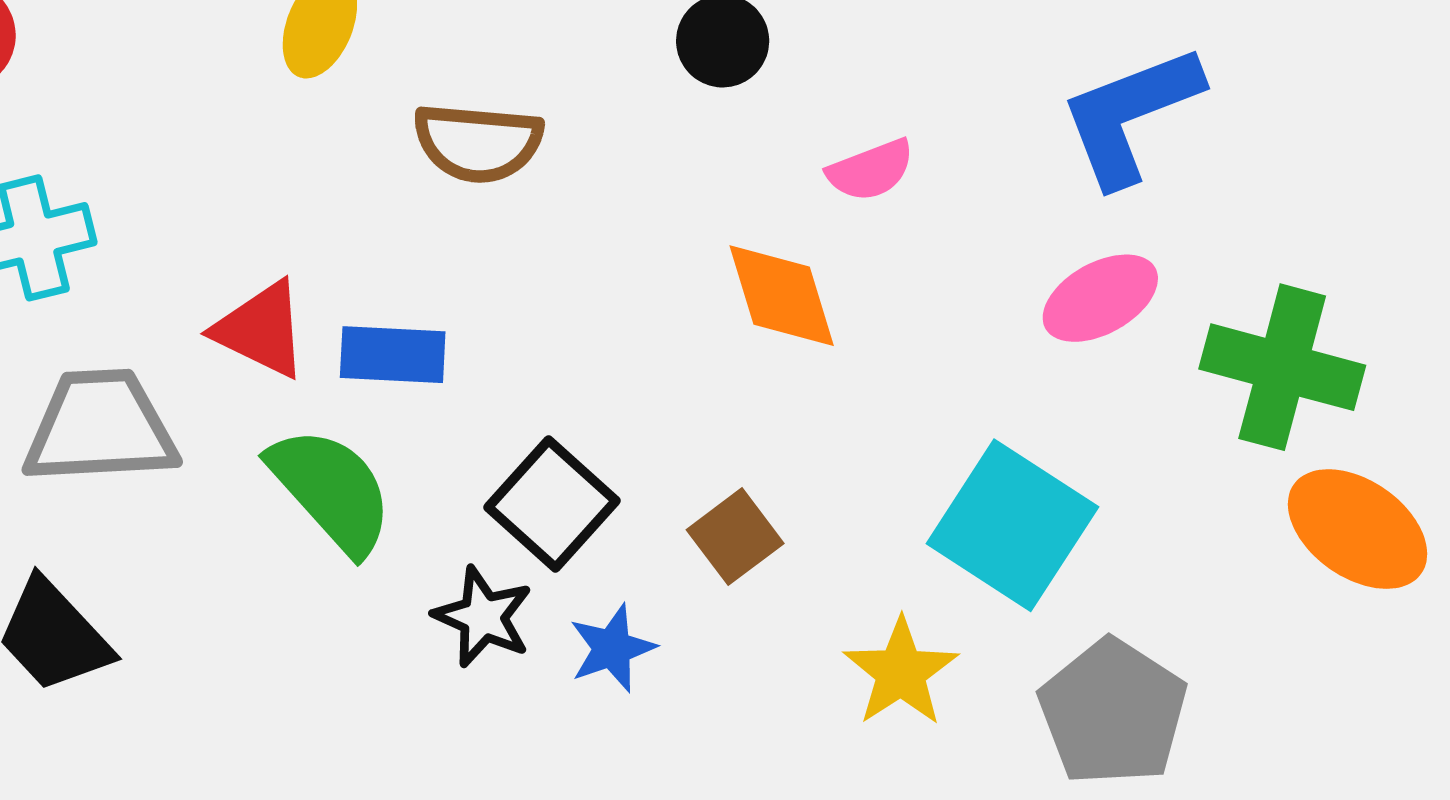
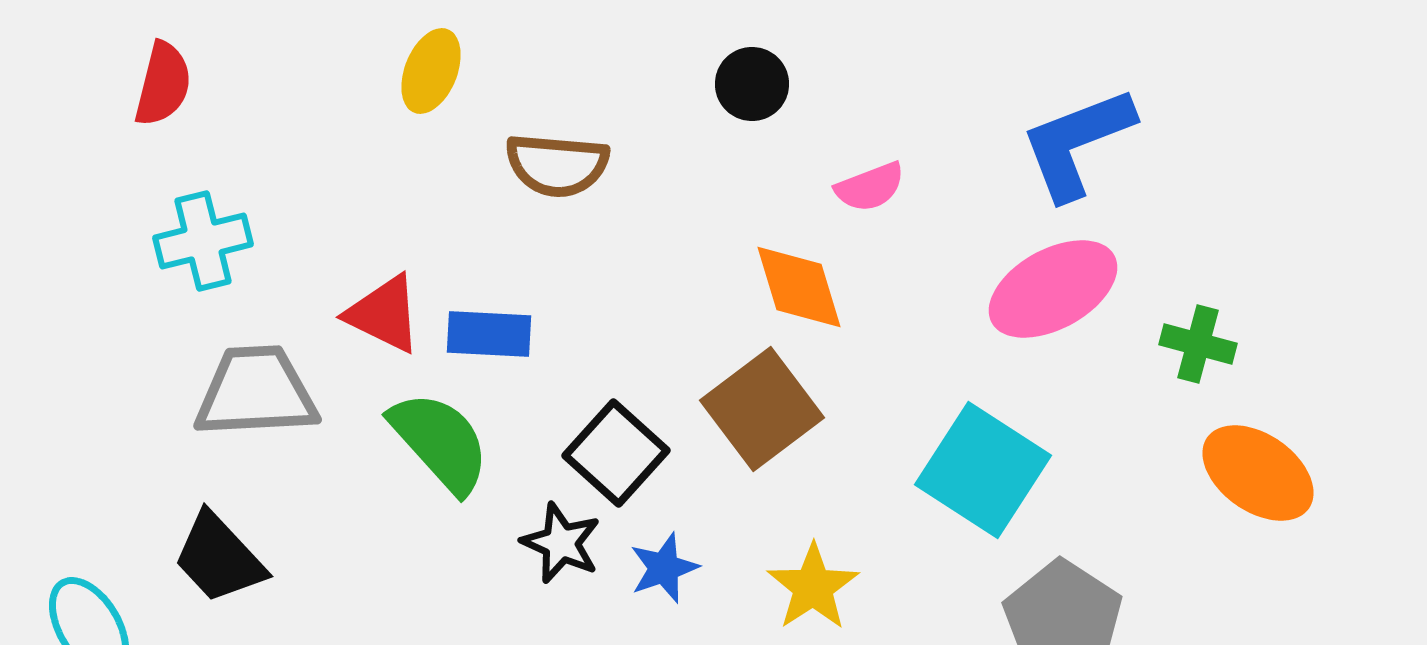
pink ellipse: (1100, 298) -> (1053, 289), size x1.4
green cross: (1282, 367) -> (1198, 344), size x0.6
brown square: (735, 537) -> (762, 409), moved, size x1.6
yellow star: (901, 672) -> (813, 587), moved

